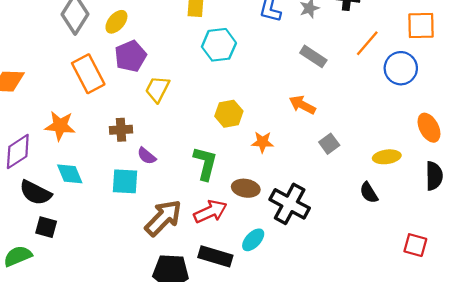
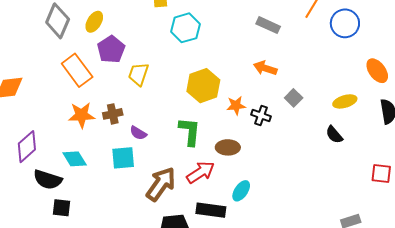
yellow hexagon: (229, 114) -> (203, 86), size x1.4
orange star: (60, 126) -> (81, 115), moved
black cross: (290, 204) -> (261, 116), moved, size x0.6

